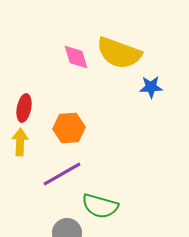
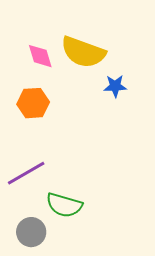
orange hexagon: (69, 128) -> (33, 103), moved

